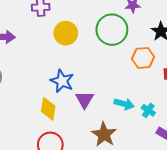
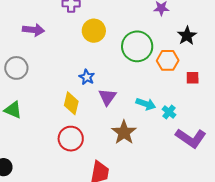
green circle: (112, 30) -> (137, 46), moved
blue star: (62, 81) -> (87, 77), size x0.7

